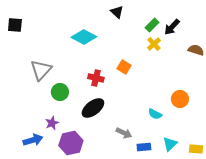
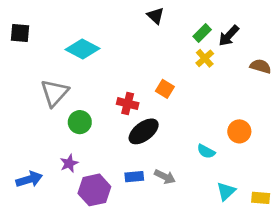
cyan diamond: (84, 37) -> (82, 49), moved
black ellipse: (93, 108) -> (144, 131), moved
blue arrow: (33, 140) -> (29, 179), moved
blue rectangle: (144, 147) -> (134, 177), moved

